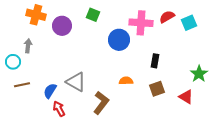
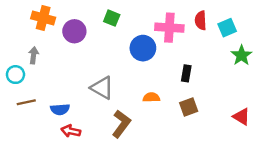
red semicircle: (167, 17) -> (201, 20), turned -63
green star: (199, 74) -> (242, 55), moved
gray triangle: (76, 82) -> (102, 88), moved
blue semicircle: (50, 91) -> (60, 109), turned -126
red triangle: (186, 97) -> (242, 117), moved
red arrow: (59, 109) -> (71, 131), turned -49

